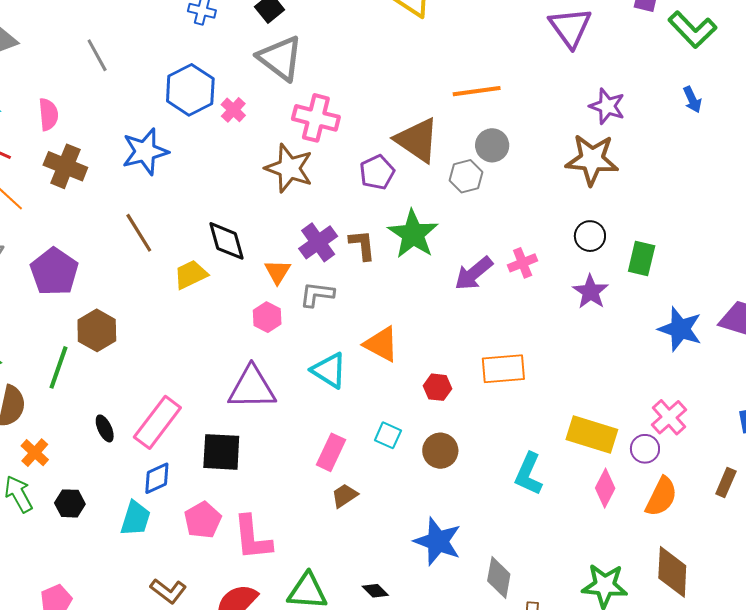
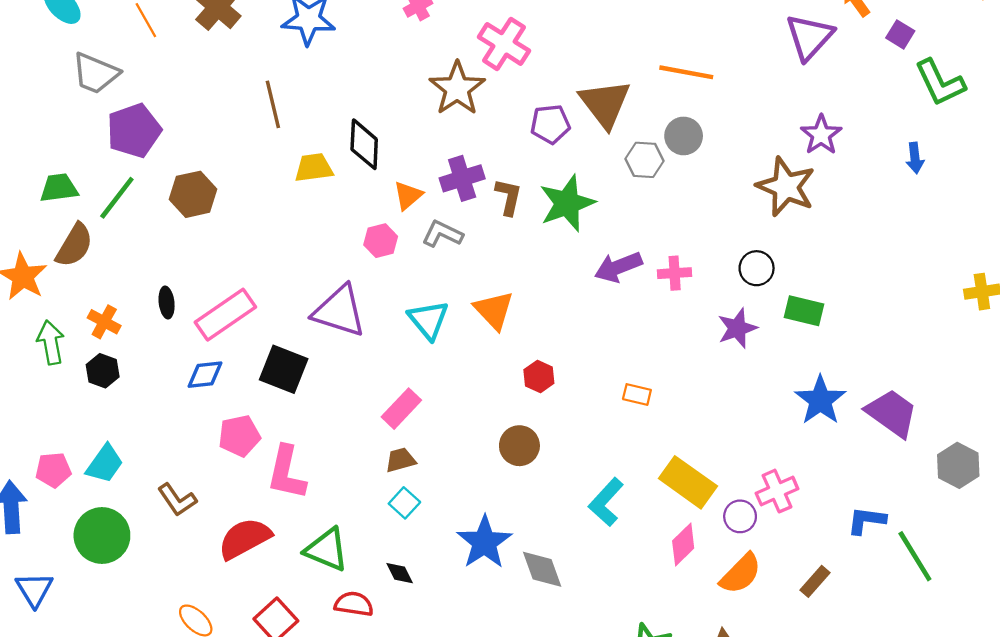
green rectangle: (642, 259) -> (804, 311), turned 72
purple pentagon: (54, 272) -> (134, 131), moved
green line: (59, 367) -> (117, 198), moved
orange rectangle: (503, 369) -> (637, 395), moved, size x0.6
cyan square: (388, 435) -> (404, 503), moved
orange cross: (35, 453) -> (104, 322), moved, turned -32
cyan trapezoid: (135, 519) -> (105, 464), moved
gray diamond: (499, 578) -> (542, 569), moved, turned -48

